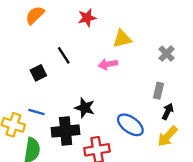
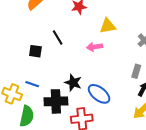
black square: (38, 73) -> (35, 51), turned 32
blue ellipse: (130, 125) -> (99, 94), moved

